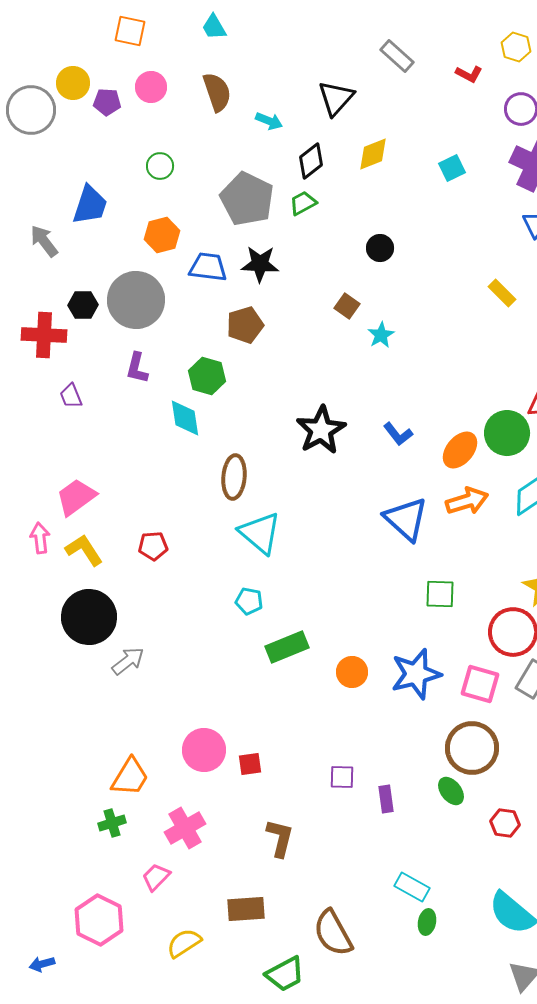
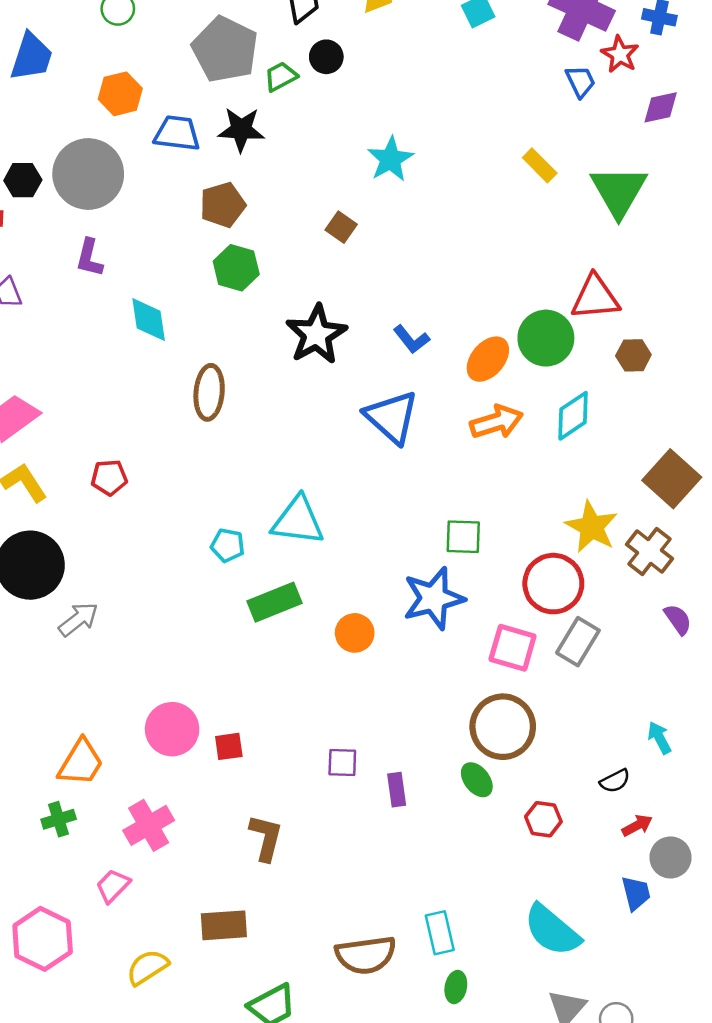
green trapezoid: (303, 203) -> (281, 77), moved
black circle: (380, 248) -> (326, 57), moved
brown square: (347, 306) -> (341, 227), moved
cyan star: (381, 335) -> (390, 159), moved, size x1.4
green hexagon: (207, 376) -> (236, 268), moved
blue triangle: (406, 519) -> (392, 417), moved
cyan triangle: (260, 533) -> (298, 521), moved, turned -33
blue star: (416, 674) -> (434, 598), moved
cyan rectangle: (412, 887) -> (440, 933), moved, turned 48
green ellipse: (427, 922) -> (456, 987), moved
brown semicircle: (333, 933) -> (366, 955), moved, turned -69

